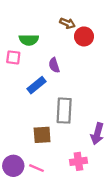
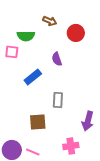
brown arrow: (67, 23) -> (50, 21), moved
purple semicircle: (54, 65) -> (57, 59), moved
gray rectangle: (64, 111) -> (58, 100), size x0.7

